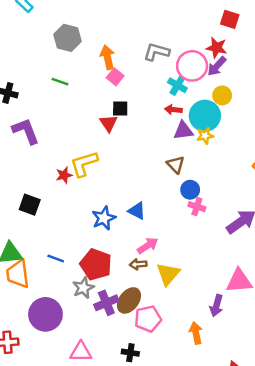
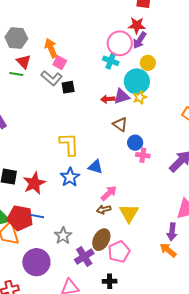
gray L-shape: (156, 52) -> (52, 78), moved, turned -145
red arrow: (173, 110) -> (108, 99), moved
red triangle: (109, 123) -> (24, 62), moved
yellow L-shape: (84, 164) -> (69, 144), moved, turned 115
red star: (64, 175) -> (34, 183), moved, size x1.6
red pentagon: (96, 264) -> (20, 218), moved
purple cross: (106, 303) -> (84, 257), moved
orange arrow: (196, 333) -> (168, 250), moved, turned -30

